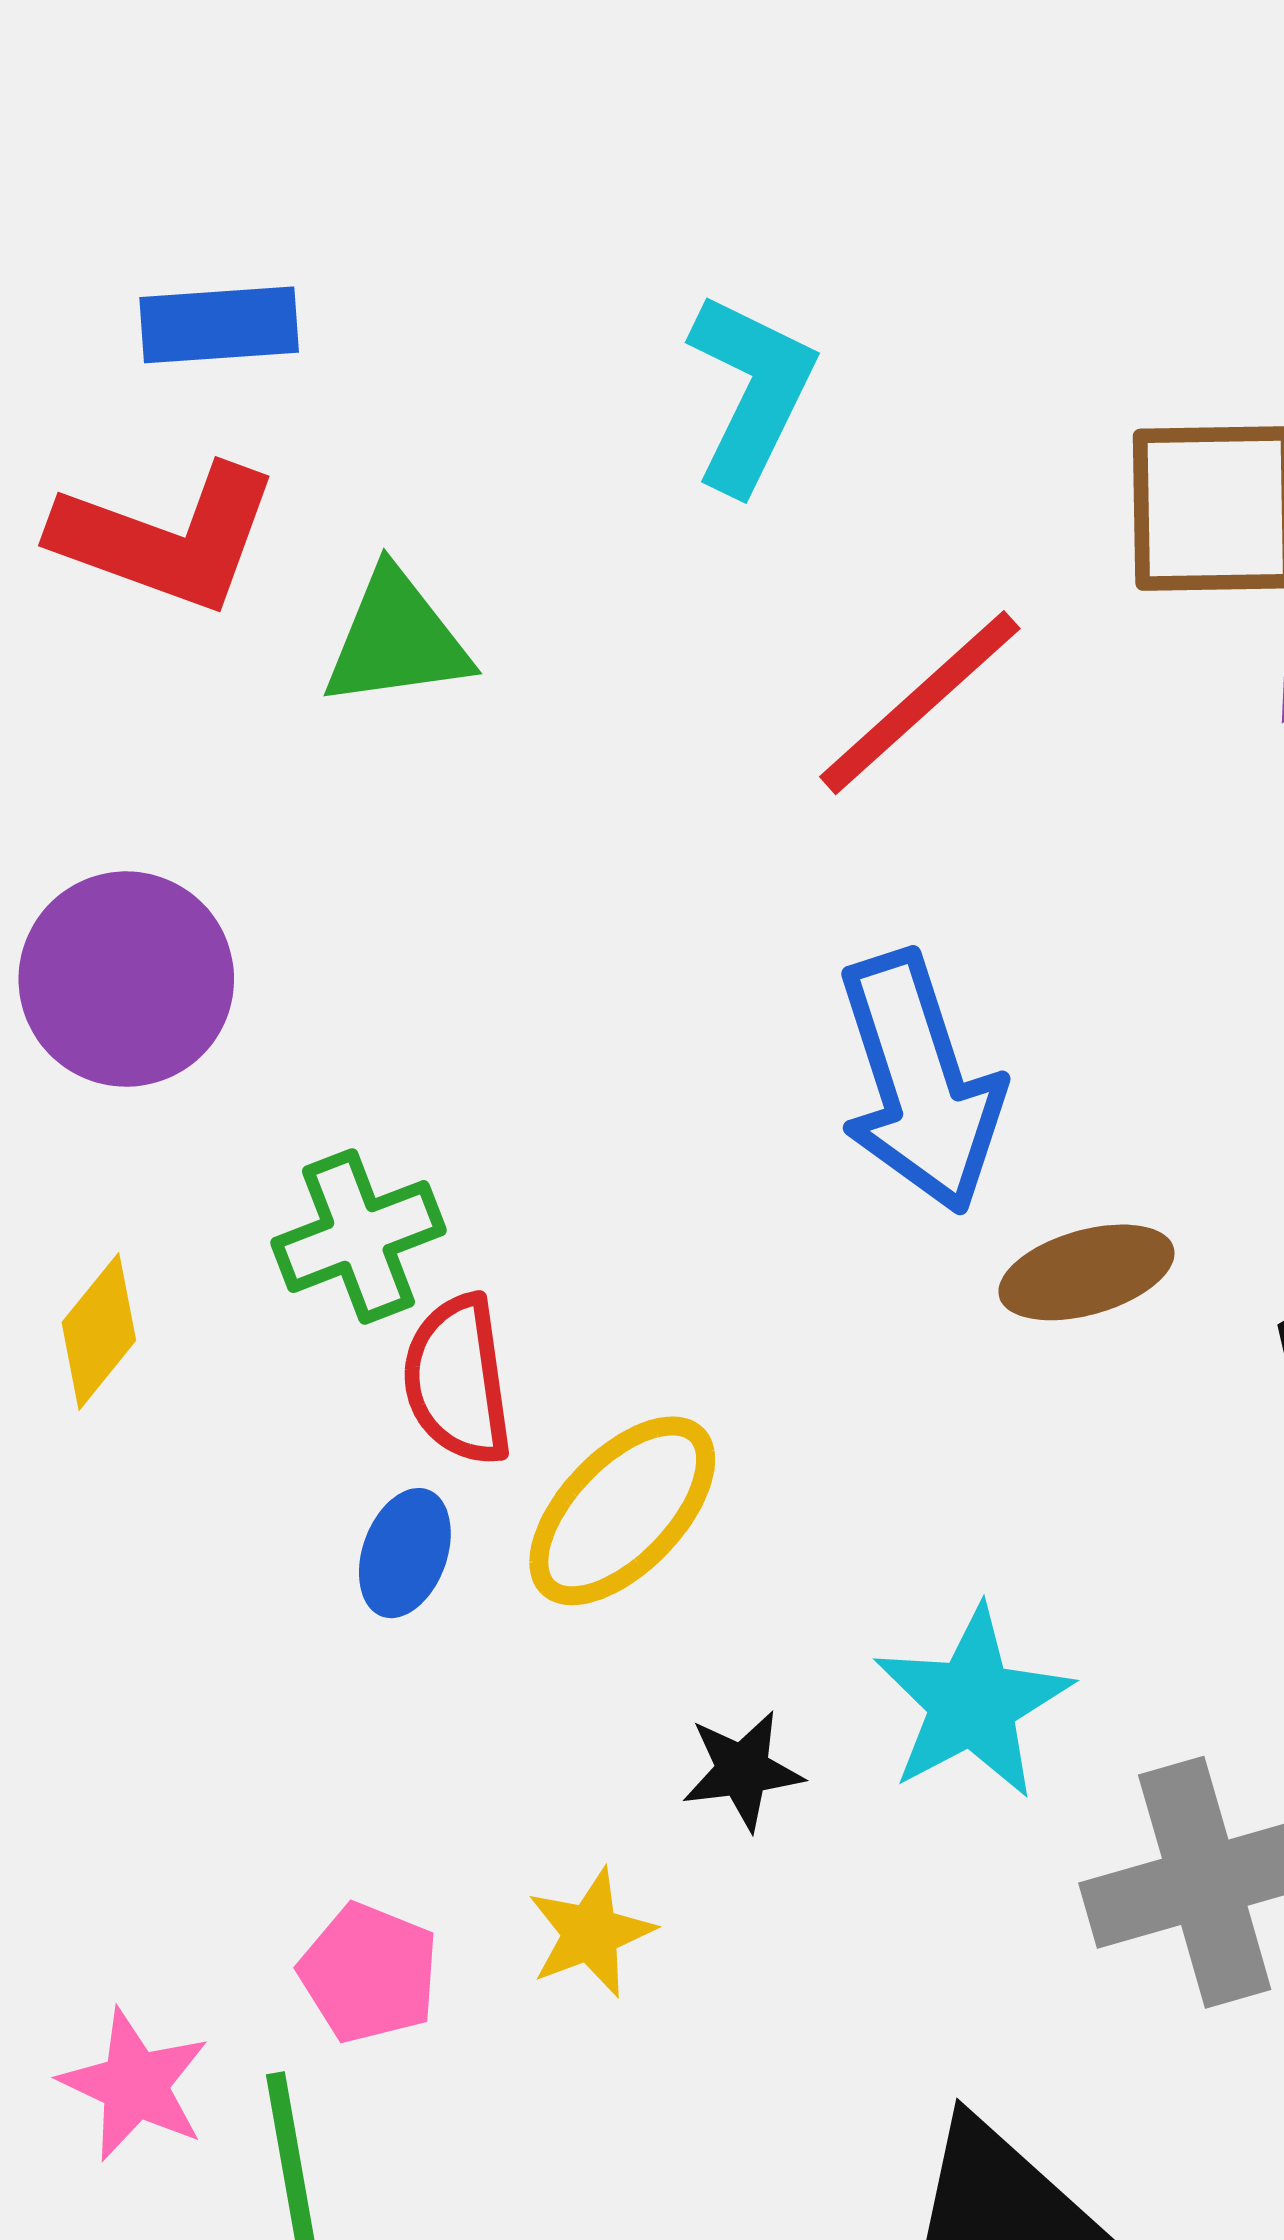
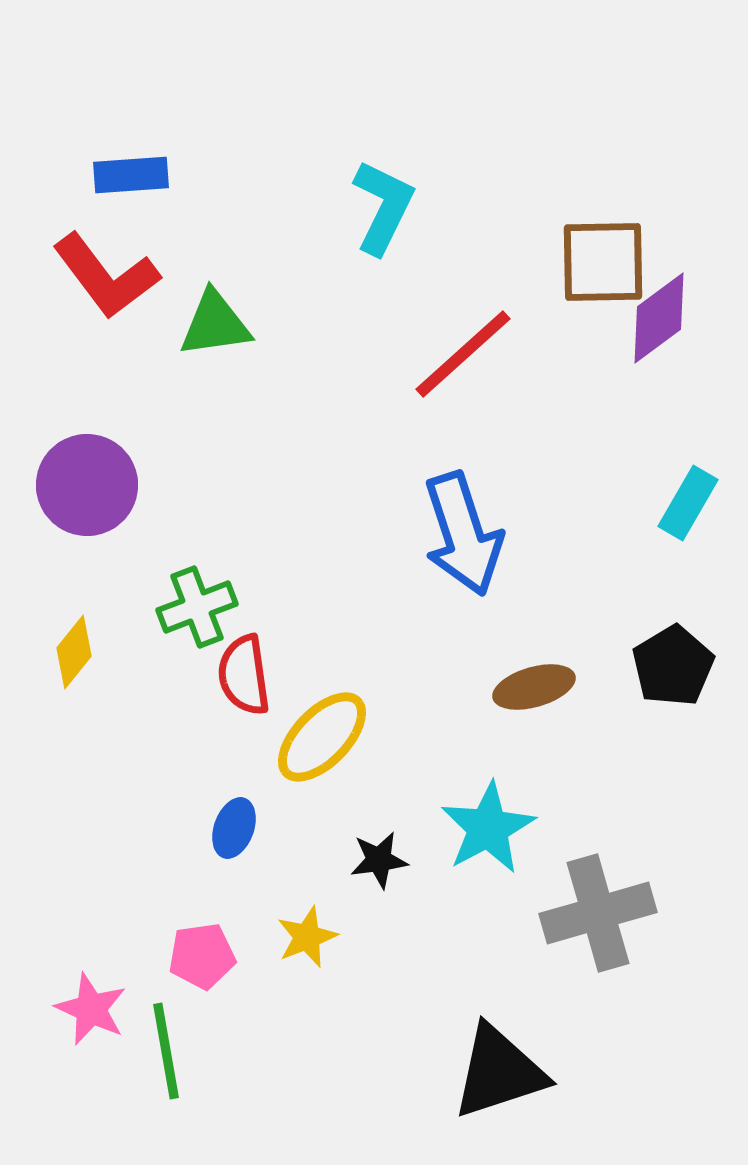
red L-shape: (166, 538) -> (106, 276), turned 33
brown ellipse: (1086, 1272) -> (534, 687), moved
blue ellipse: (405, 1553) -> (234, 828), moved
pink pentagon: (369, 1973) -> (202, 956), turned -30

